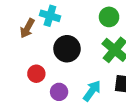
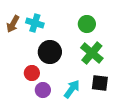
brown arrow: (27, 28) -> (13, 24), moved
red circle: (36, 74) -> (32, 73), moved

